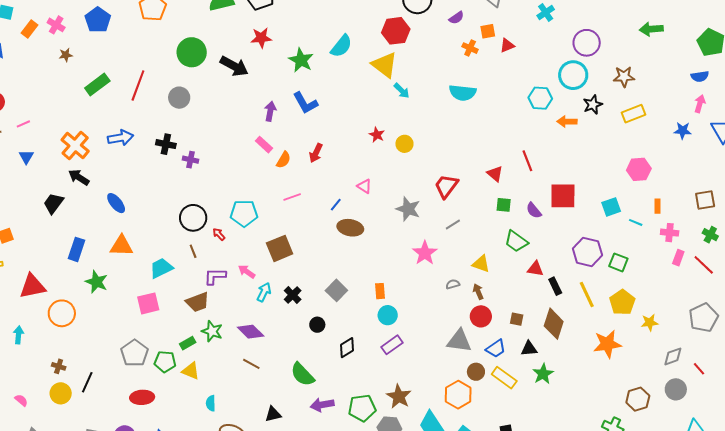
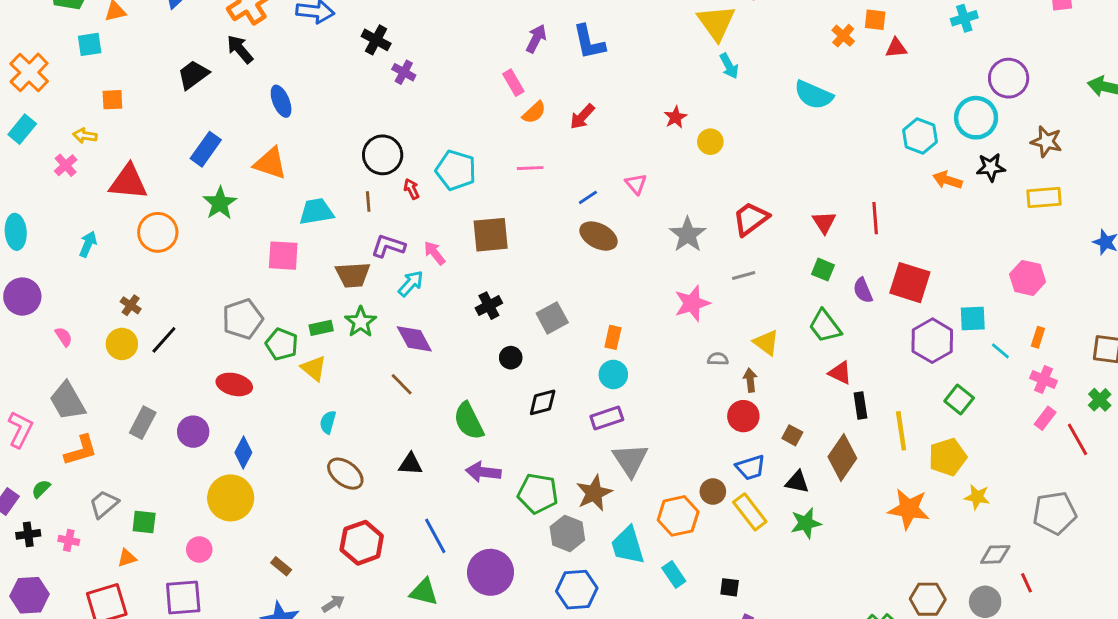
purple hexagon: (587, 252) -> (932, 341), moved
cyan arrow: (264, 292) -> (411, 283), moved
gray triangle: (459, 341) -> (630, 460), moved, turned 32

